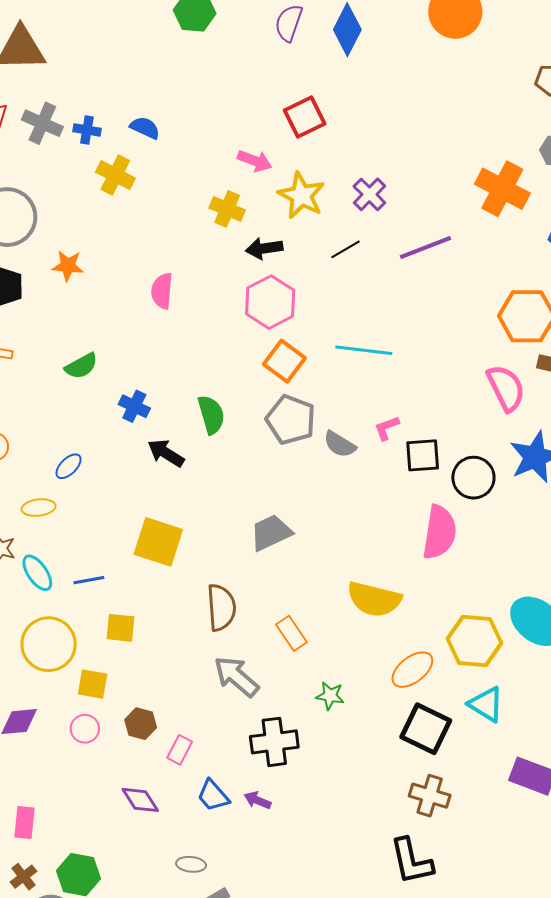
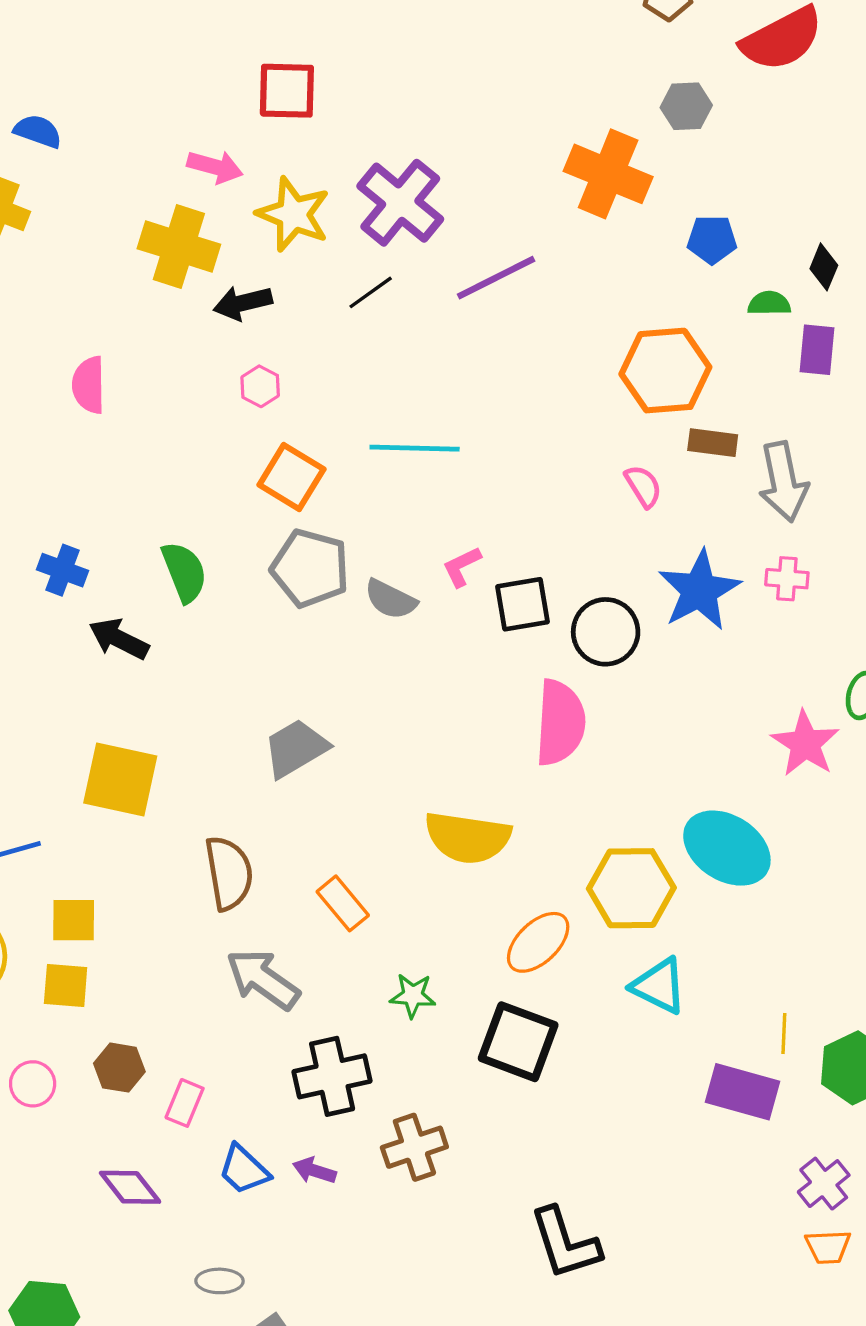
red square: (305, 117) -> (287, 91), turned 33
purple cross: (369, 194) -> (400, 203), size x1.6
yellow cross: (227, 209) -> (179, 246), size x1.4
pink hexagon: (270, 302) -> (260, 386), size x0.5
pink semicircle: (506, 388) -> (643, 486), size x0.6
yellow square: (93, 684) -> (66, 985), moved
black square: (426, 729) -> (518, 1042), moved
brown cross: (430, 796) -> (414, 1147), moved, turned -30

